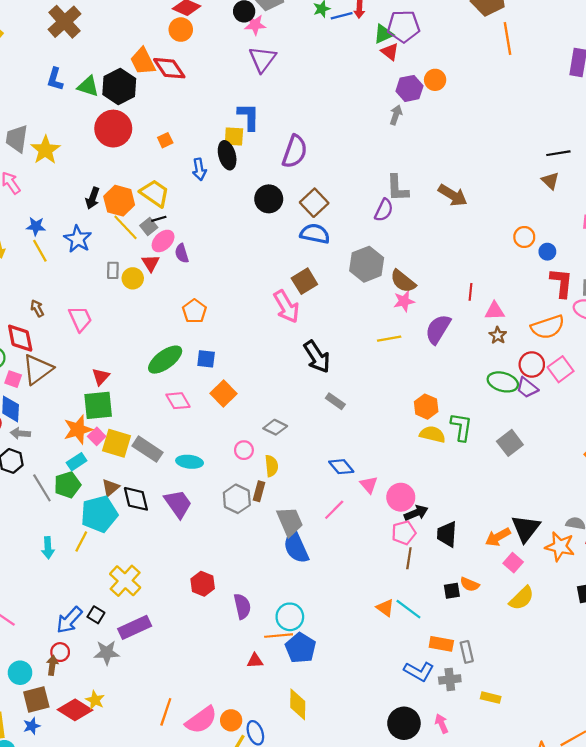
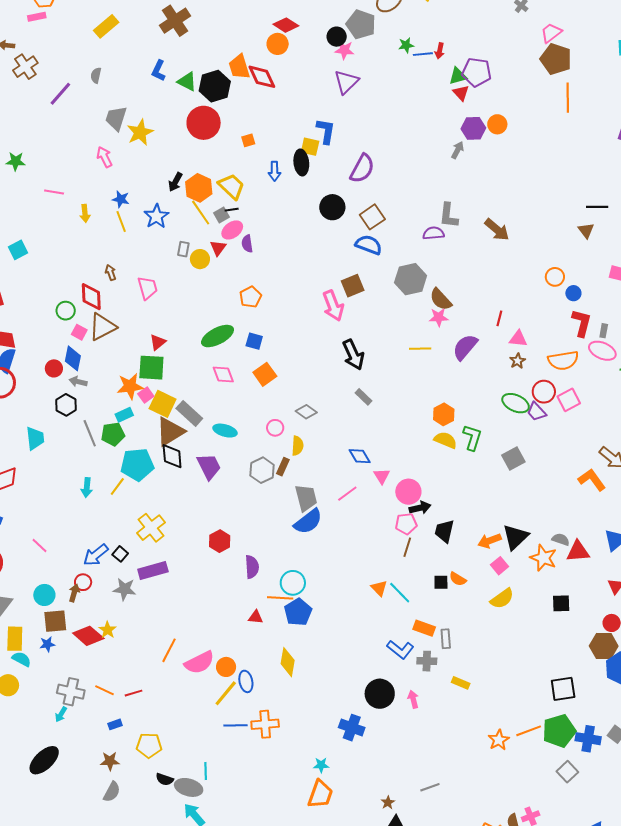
purple semicircle: (384, 210) -> (433, 233), turned -130
brown triangle: (111, 488) -> (170, 432), moved, size x1.8
blue semicircle: (296, 547) -> (308, 522), turned -112

